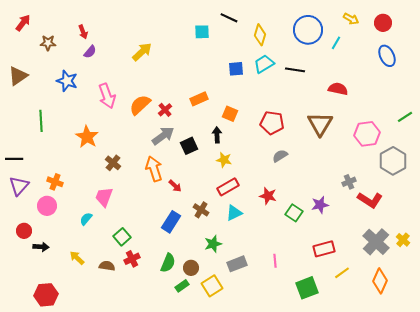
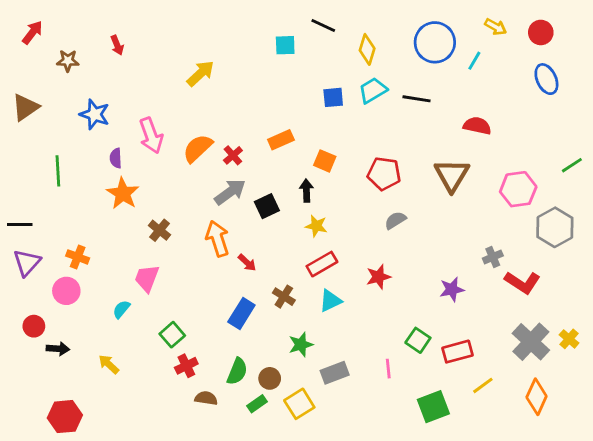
purple semicircle: (90, 52) -> (116, 158), moved, turned 136
red star: (268, 196) -> (378, 277), turned -30
green square: (294, 213) -> (418, 340), moved
brown semicircle: (107, 266) -> (206, 398), moved

